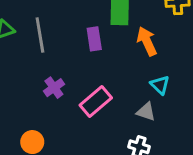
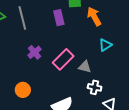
cyan triangle: (160, 85) -> (105, 45), turned 48
gray triangle: (146, 112) -> (85, 67), moved

